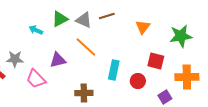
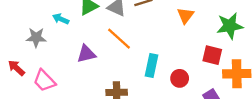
gray star: (15, 59) -> (36, 38), moved
red square: (156, 61) -> (212, 55), moved
pink trapezoid: (36, 79) -> (44, 81), moved

